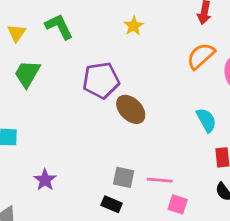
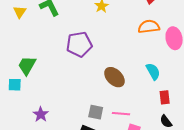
orange semicircle: (201, 56) -> (149, 27), turned 35
green trapezoid: (27, 74) -> (27, 65), moved
brown ellipse: (131, 109) -> (114, 77), moved

